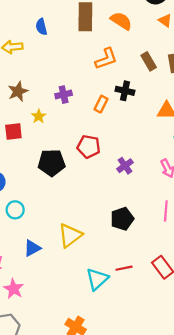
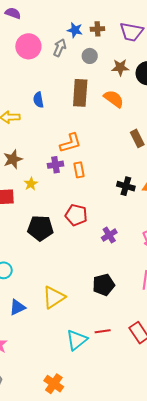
orange L-shape: (106, 59) -> (70, 143), moved
black cross: (125, 91) -> (126, 186), moved
orange rectangle: (101, 104) -> (79, 170), moved, turned -42

